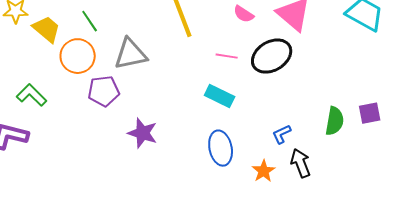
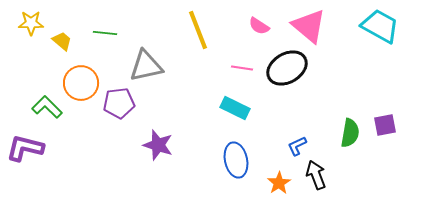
green line: (90, 21) -> (105, 33), turned -50
yellow trapezoid: (47, 29) -> (62, 41), size x0.7
orange circle: (78, 56) -> (81, 83), moved

